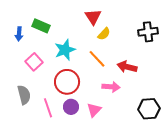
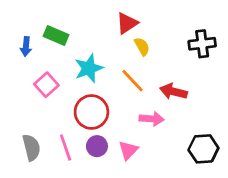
red triangle: (93, 17) -> (127, 23), turned 30
yellow semicircle: (104, 34) -> (142, 46), turned -72
gray semicircle: (24, 95) -> (31, 148), moved

